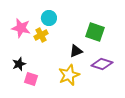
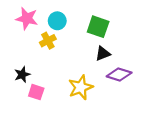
pink star: (21, 28) -> (27, 18), moved
green square: (95, 32) -> (98, 27), moved
black triangle: (76, 51) -> (103, 53), moved

